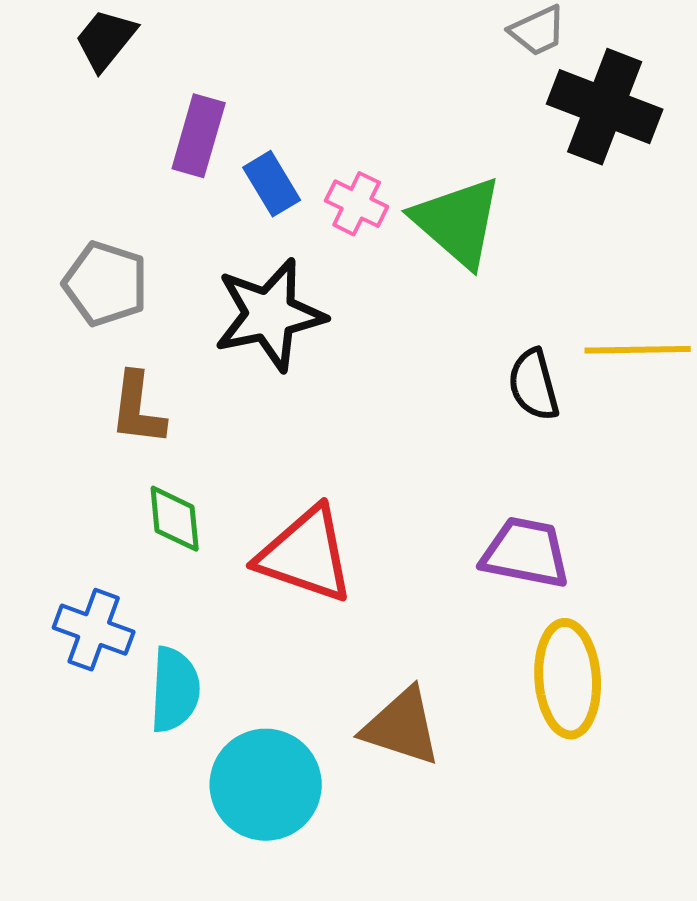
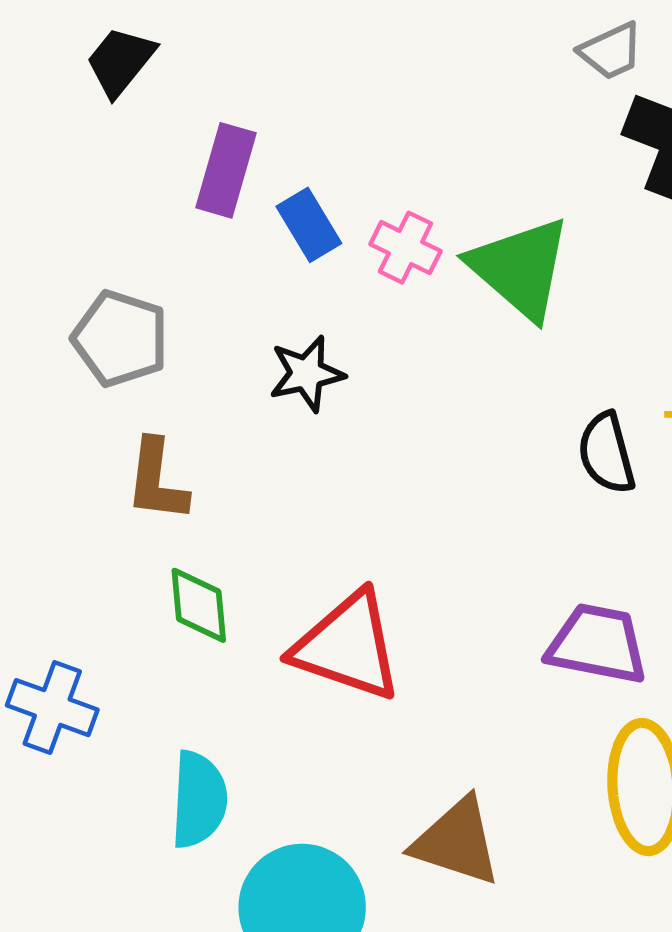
black star: (270, 315) -> (307, 374), size x0.6
blue cross: (94, 630) -> (52, 708), moved

